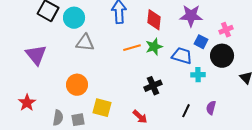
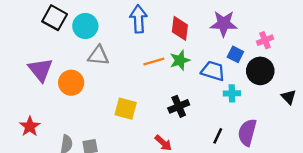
orange circle: (77, 85) -> (71, 83), moved
yellow square: (102, 108) -> (126, 109), moved
purple semicircle: (211, 108) -> (247, 132), size x1.6

